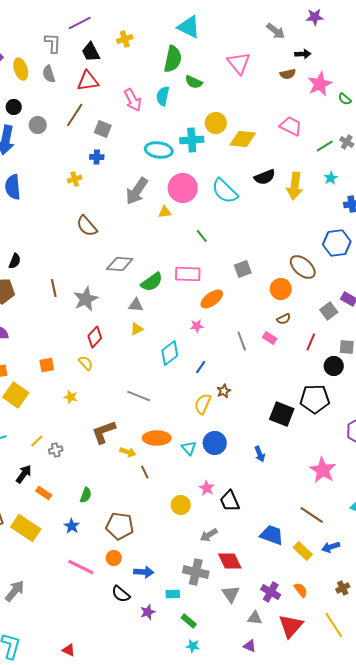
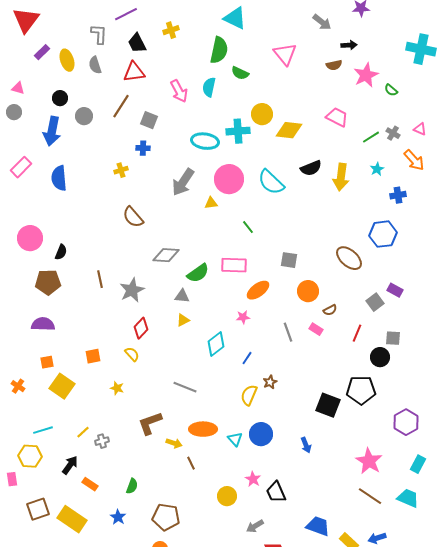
gray square: (243, 269) -> (289, 260), turned 30
orange circle: (281, 289) -> (308, 291), moved
brown line: (312, 515) -> (370, 496), moved

